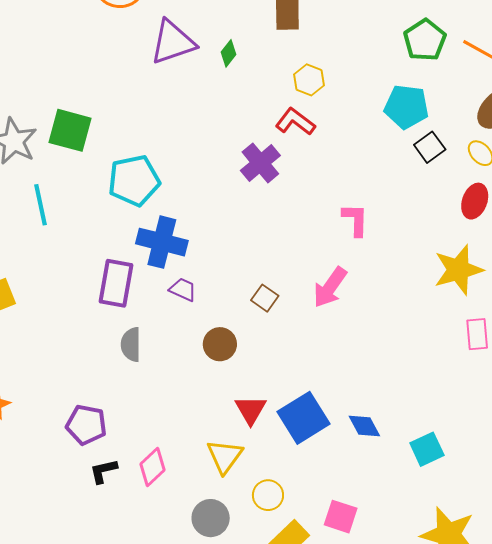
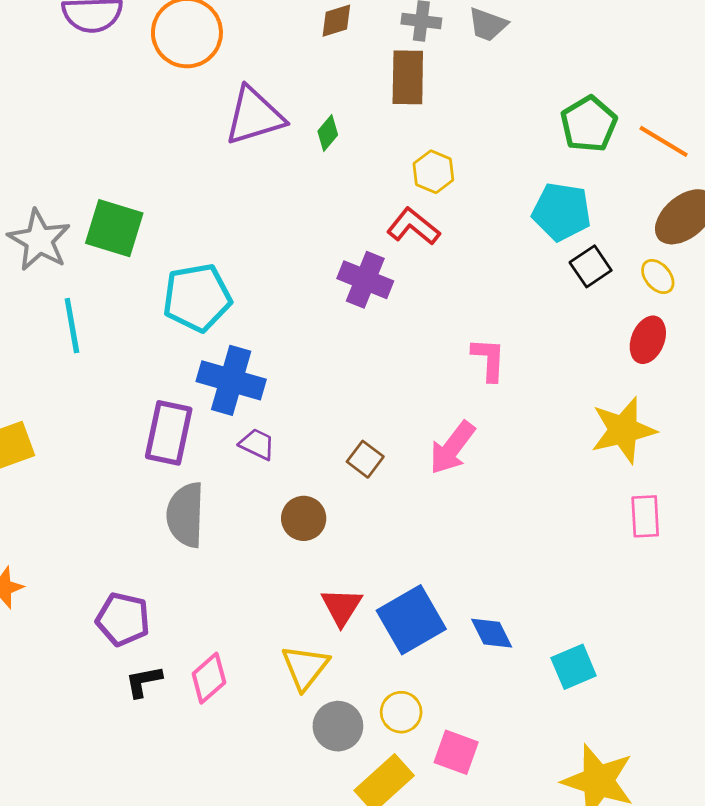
purple cross: (260, 163) -> (365, 280), turned -30
gray semicircle: (131, 345) -> (186, 515), size x1.4
yellow circle: (268, 495) -> (401, 712), moved
gray circle: (211, 518) -> (338, 726), moved

